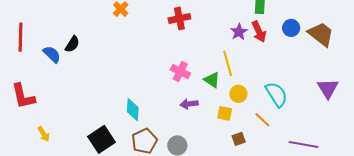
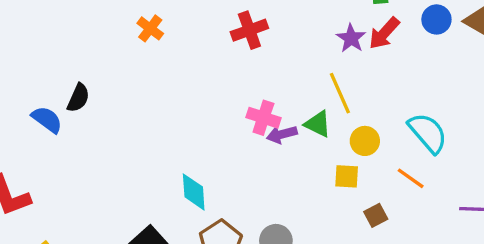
red arrow: (259, 32) -> (384, 33), turned 75
purple arrow: (189, 104) -> (282, 134), moved

